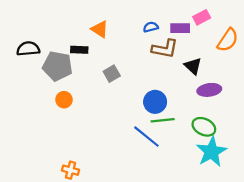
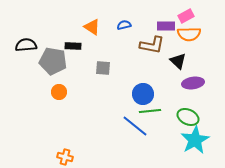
blue semicircle: (151, 27) -> (124, 25), moved
orange semicircle: (228, 40) -> (189, 34), moved, turned 55
gray square: (112, 74) -> (103, 68), turned 35

